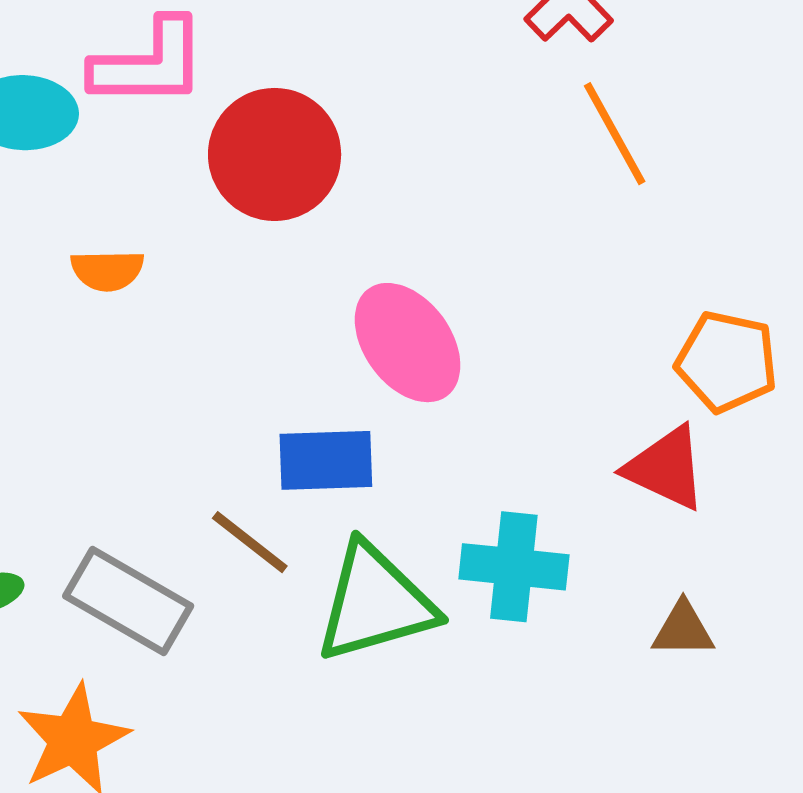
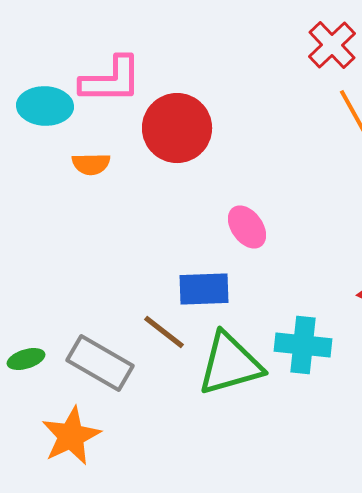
orange semicircle: (107, 270) -> (91, 164), moved
pink ellipse: (408, 343) -> (247, 227), size x0.7

